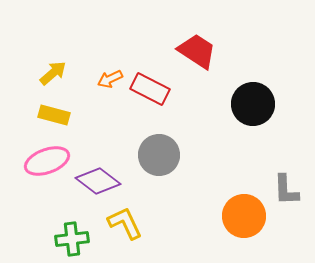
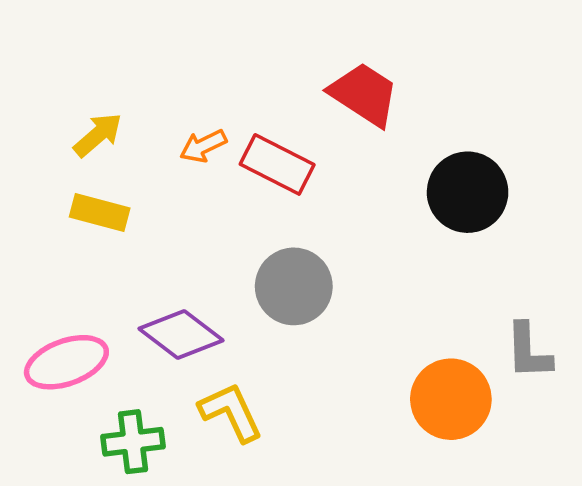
pink ellipse: (47, 161) -> (66, 362), moved

